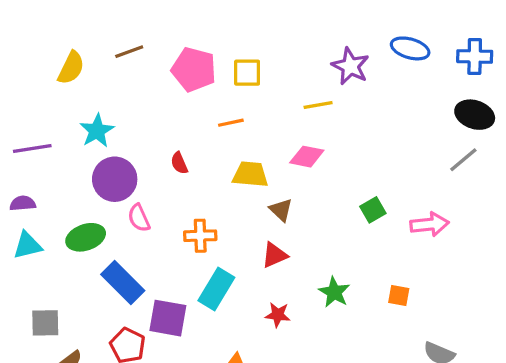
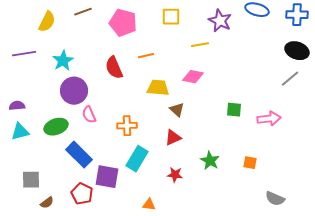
yellow square: (247, 73) -> (171, 17), moved
purple line: (32, 149) -> (24, 54), moved
red semicircle: (179, 163) -> (114, 68), moved, size x1.6
green square: (373, 210) -> (234, 110), turned 35

